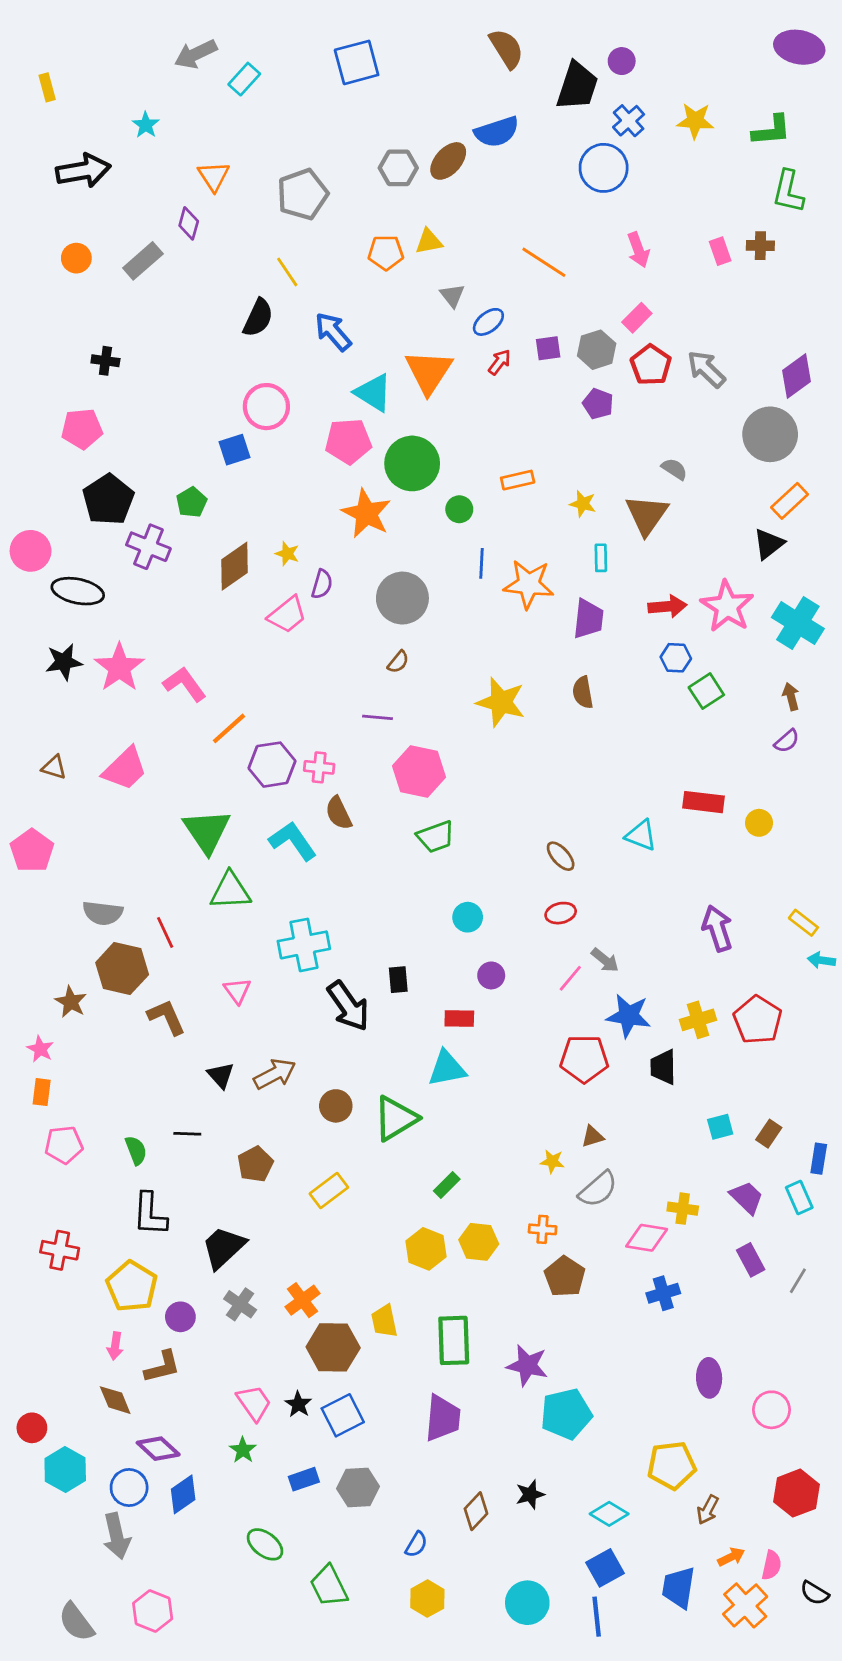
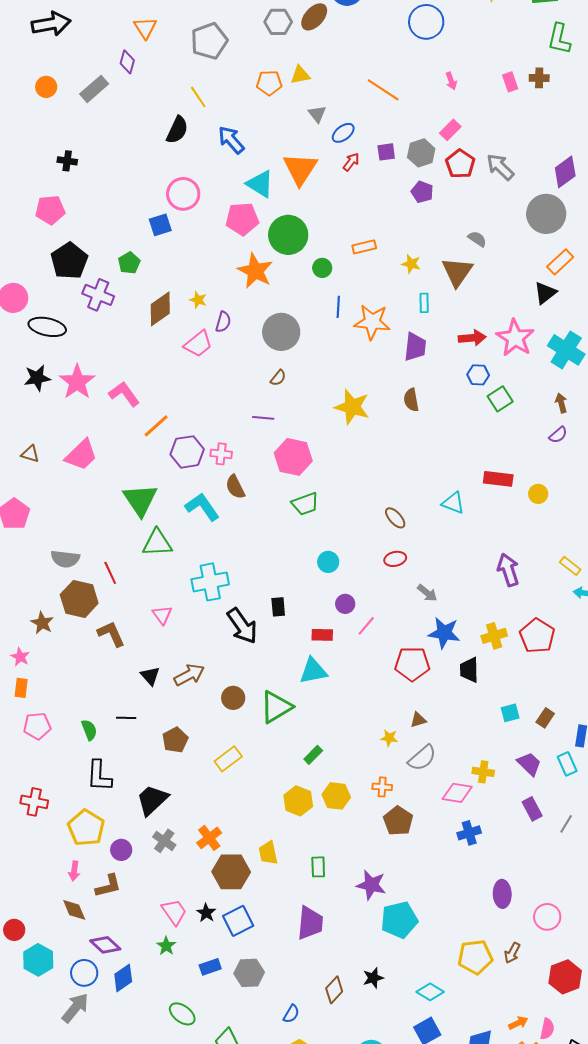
pink arrow: (638, 250) -> (451, 81), size x0.7
pink line: (570, 978) -> (366, 626), moved
green rectangle: (454, 1340) -> (318, 867), size x0.6
brown arrow: (708, 1510) -> (512, 953), moved
gray arrow: (117, 1536) -> (75, 1008), turned -128

